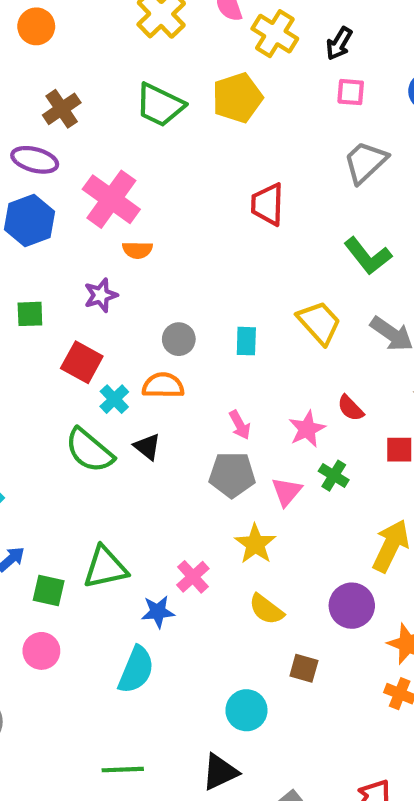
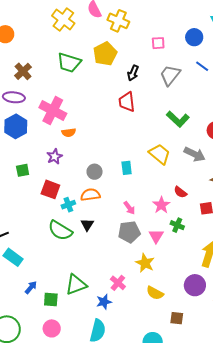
black arrow: (339, 44) -> (133, 73), moved
cyan cross: (114, 399) -> (68, 205), turned 32
black triangle: (147, 447) -> (87, 225), turned 32

